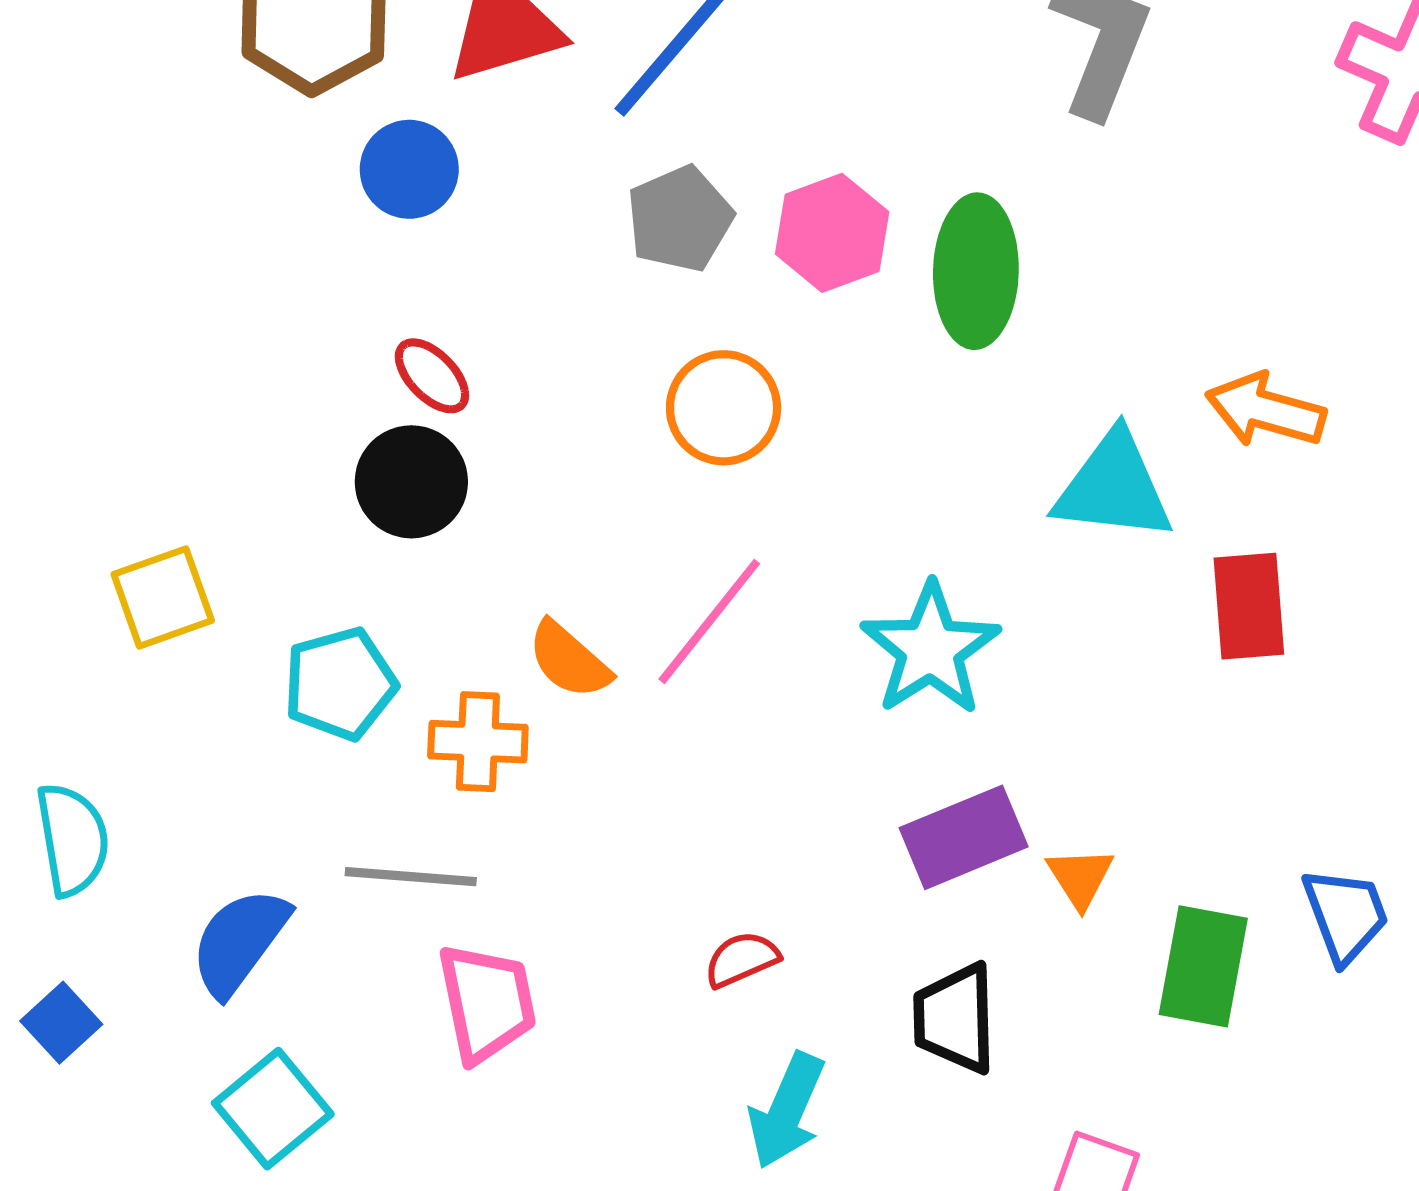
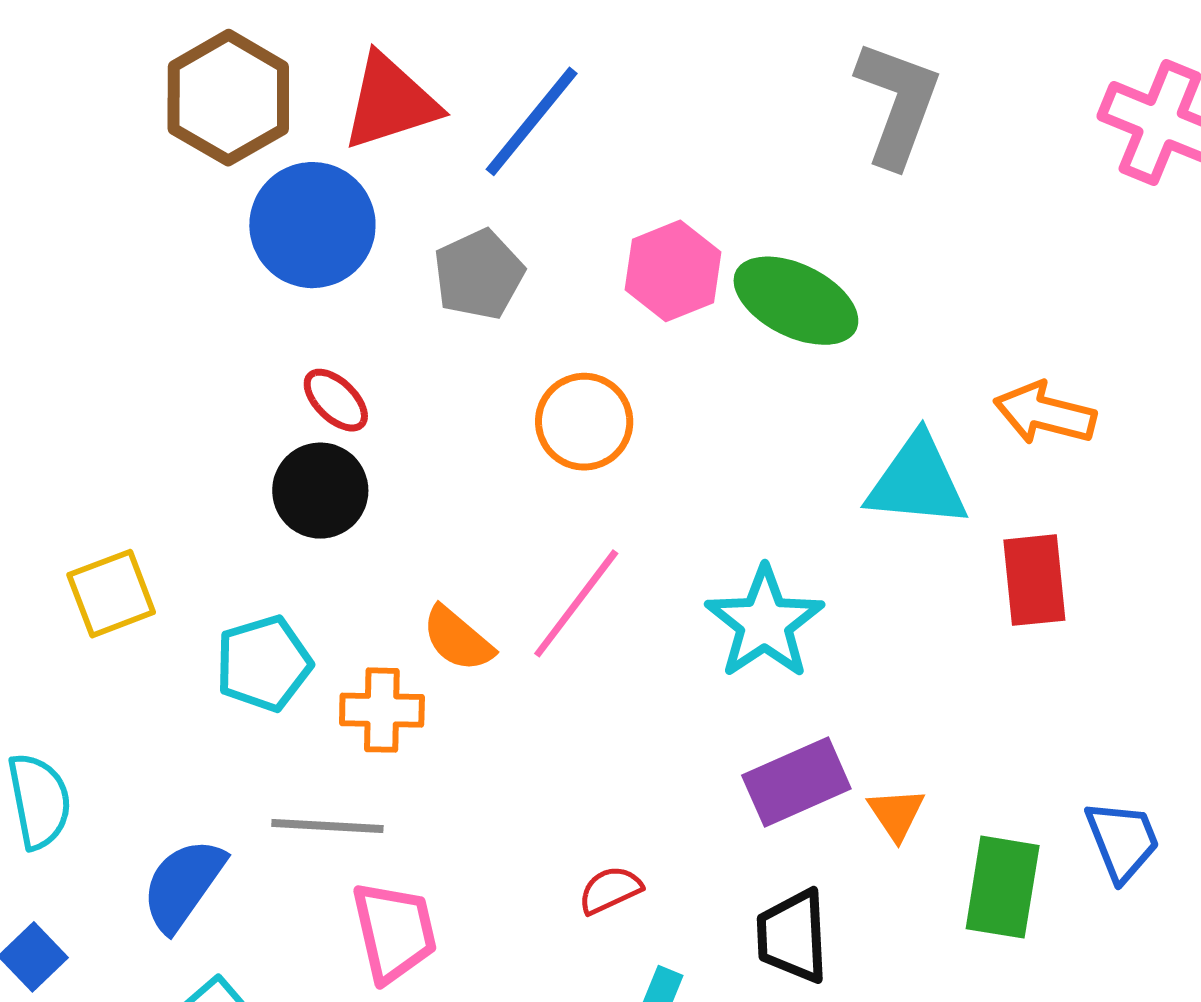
blue circle: (409, 169) -> (312, 225), size x1.5
gray pentagon: (680, 219) -> (479, 274), moved
green ellipse: (976, 271) -> (796, 301), turned -64

